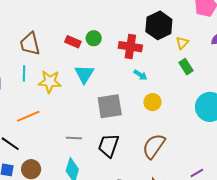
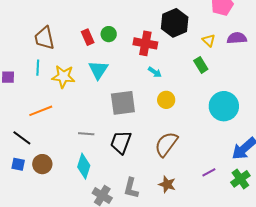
red rectangle: (73, 42) -> (88, 37), turned 42
yellow triangle: (182, 43) -> (209, 40), moved, turned -32

